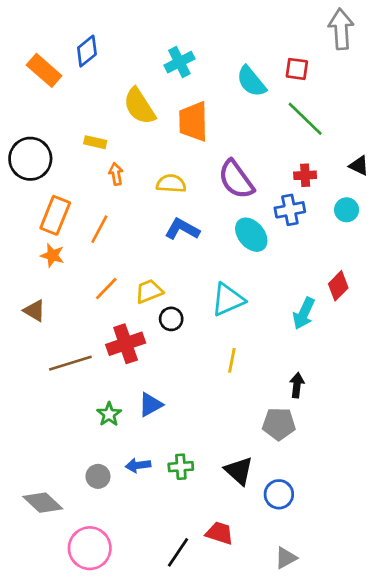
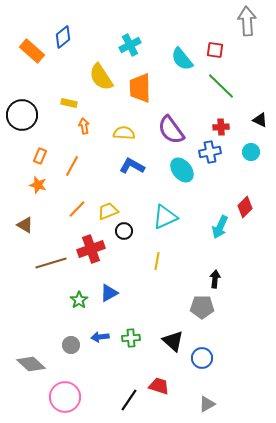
orange rectangle: (55, 215) -> (40, 156), size x0.6
yellow line: (232, 360) -> (157, 261), moved

